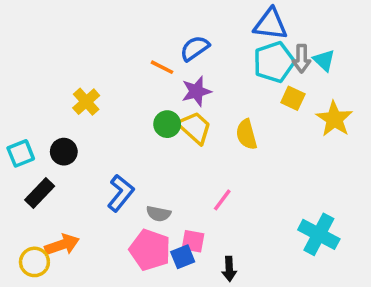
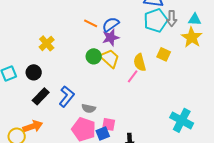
blue semicircle: (195, 48) -> (111, 24), moved
cyan triangle: (324, 60) -> (195, 19), moved, turned -40
yellow square: (293, 98) -> (164, 54), moved
yellow star: (334, 119) -> (192, 37), moved
black rectangle: (40, 193) -> (41, 96), moved
pink line: (222, 200) -> (133, 76), moved

